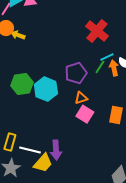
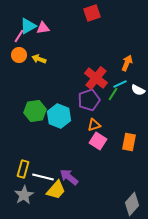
red cross: (97, 31) -> (96, 78), moved
yellow arrow: (18, 35) -> (39, 59), moved
orange arrow: (114, 68) -> (127, 63), moved, turned 35
purple arrow: (56, 150) -> (69, 177), turned 132

